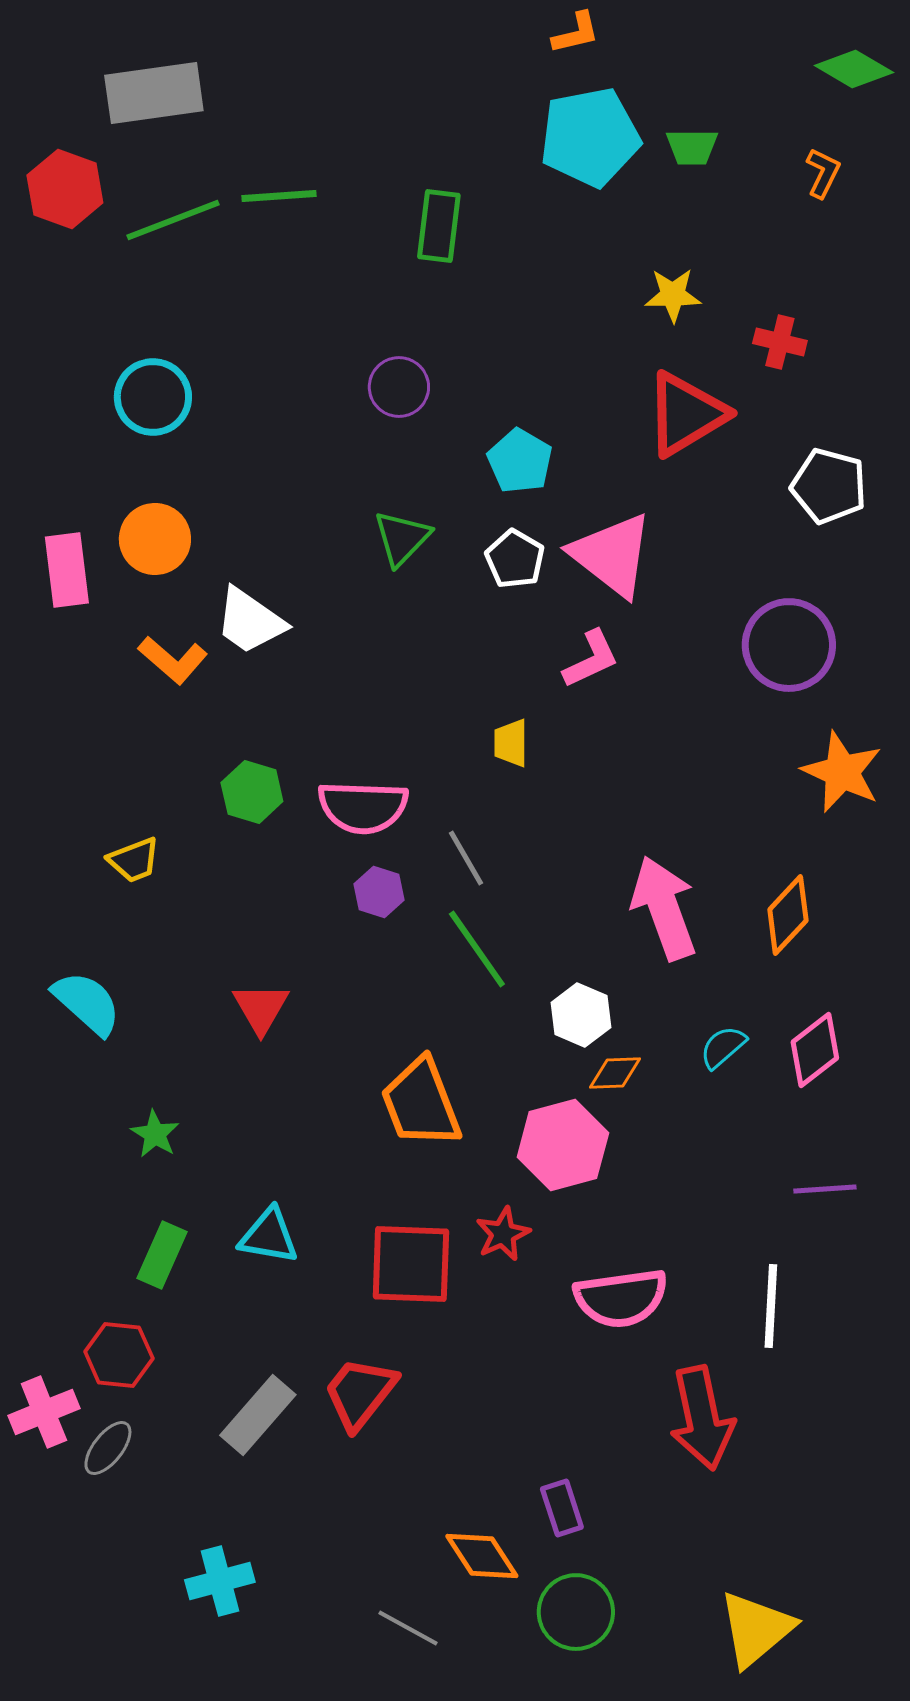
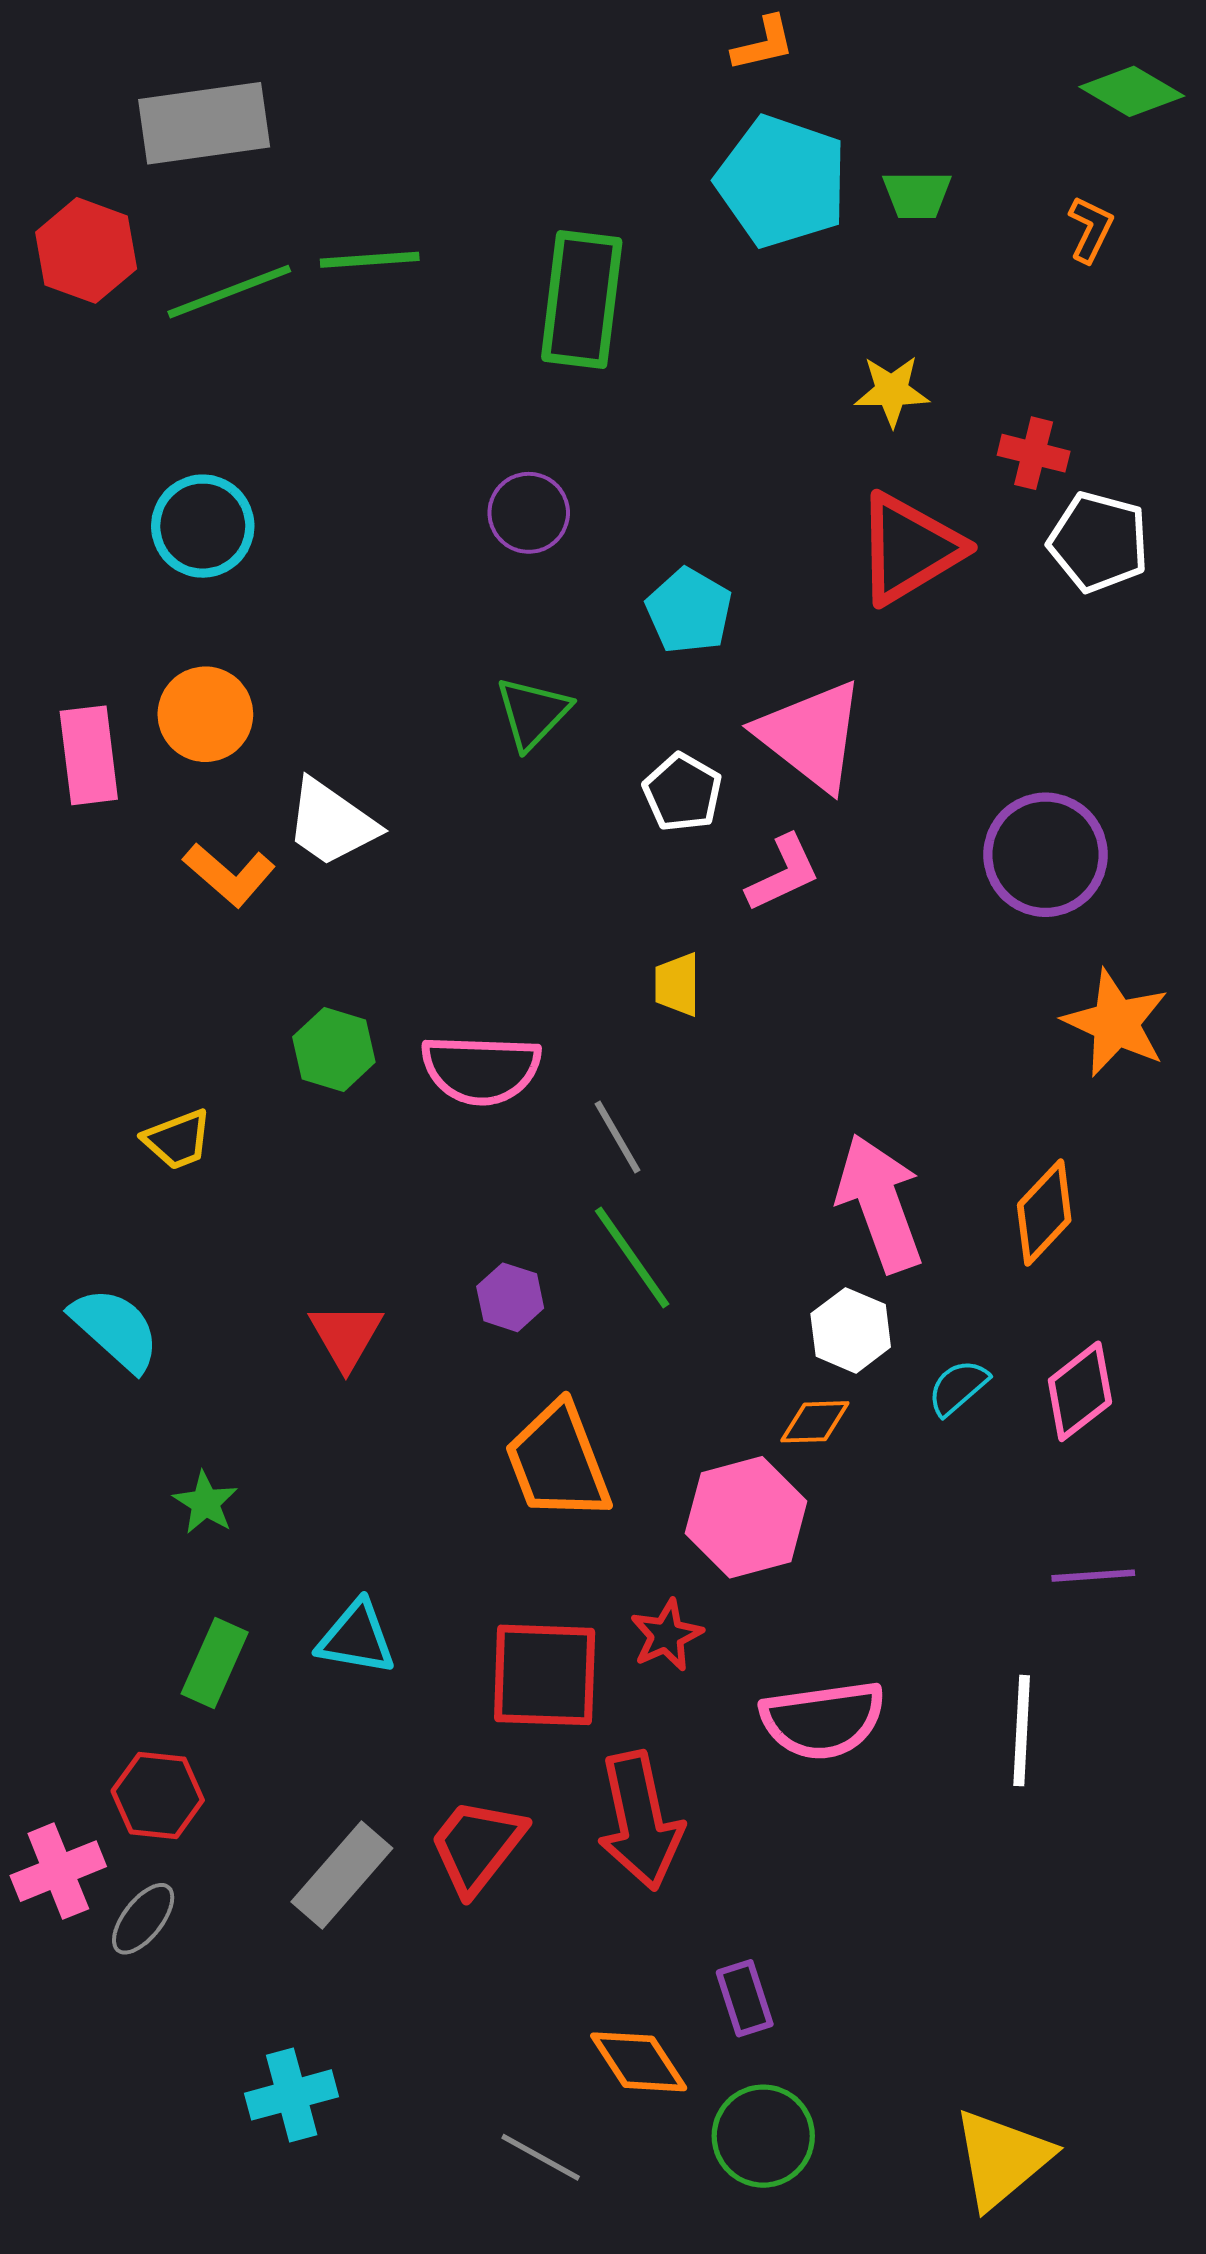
cyan pentagon: (590, 137) -> (782, 182), turned 30
green rectangle: (439, 226) -> (582, 299), size x1.4
white pentagon: (829, 486) -> (1099, 542), moved
white pentagon: (515, 559) -> (682, 792), moved
purple hexagon: (379, 892) -> (510, 1297), moved
white hexagon: (581, 1015) -> (851, 1330), moved
red arrow: (702, 1418) -> (640, 1821), moved

